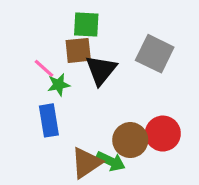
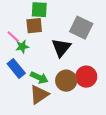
black triangle: (101, 70) -> (61, 48), moved
blue rectangle: (49, 120) -> (16, 69), turned -30
green arrow: (111, 161) -> (39, 78), moved

